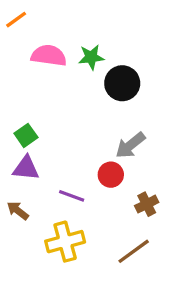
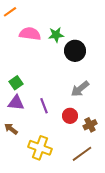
red circle: (111, 175) -> (70, 116), moved
purple line: (72, 196) -> (44, 106), moved, turned 49
yellow cross: (65, 242) -> (40, 148), turned 35

